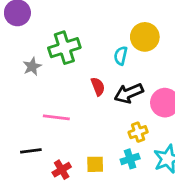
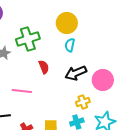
yellow circle: (145, 37) -> (67, 23), moved
red semicircle: (98, 87) -> (44, 67), moved

